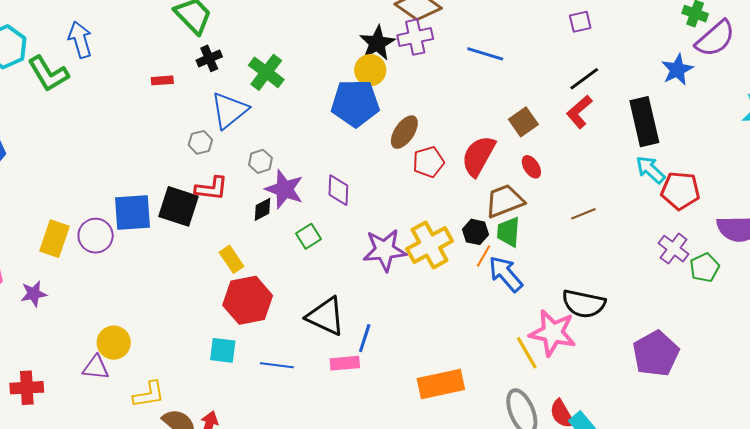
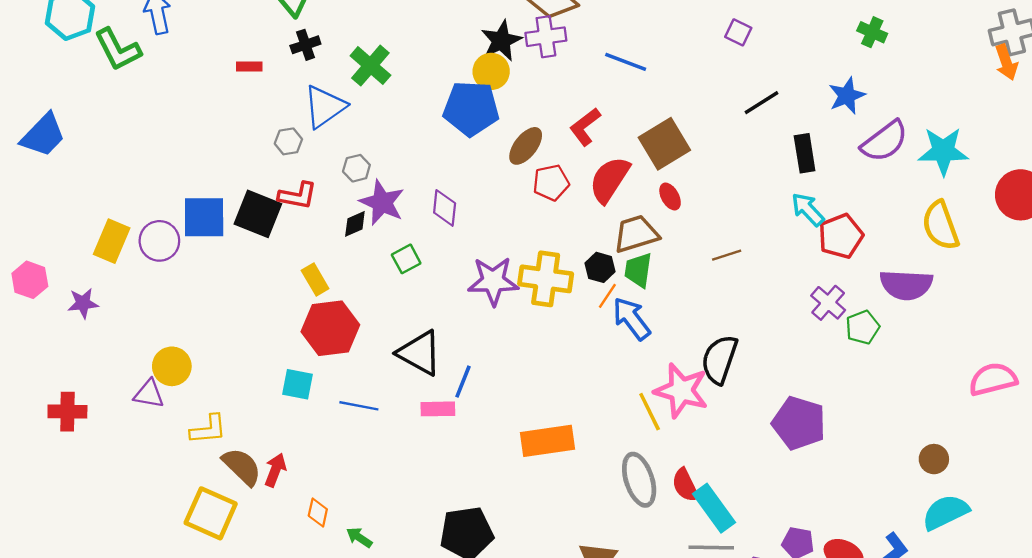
purple square: (580, 22) -> (738, 32), turned 35
purple semicircle: (715, 39) -> (885, 141), moved
black line: (584, 79) -> (761, 103), moved
red L-shape: (579, 112) -> (585, 127), moved
brown square: (523, 122) -> (664, 144), size x1.5
black rectangle: (644, 122) -> (805, 153), size x0.7
red pentagon: (680, 191) -> (841, 236), turned -30
yellow cross: (430, 245) -> (546, 279), turned 33
black semicircle: (584, 304) -> (719, 359), turned 93
purple pentagon: (656, 354) -> (799, 423), turned -30

